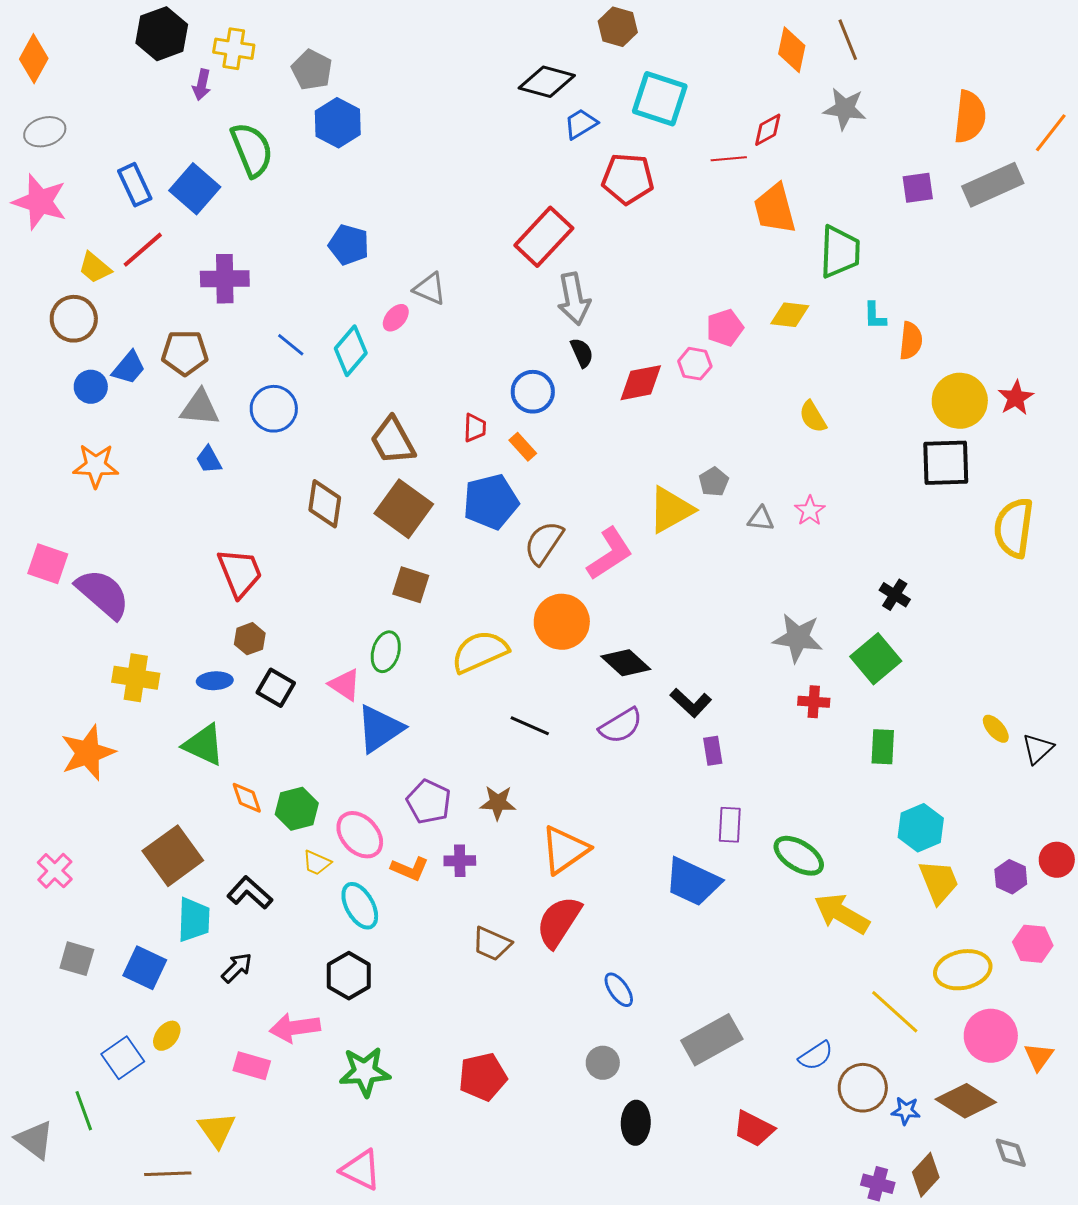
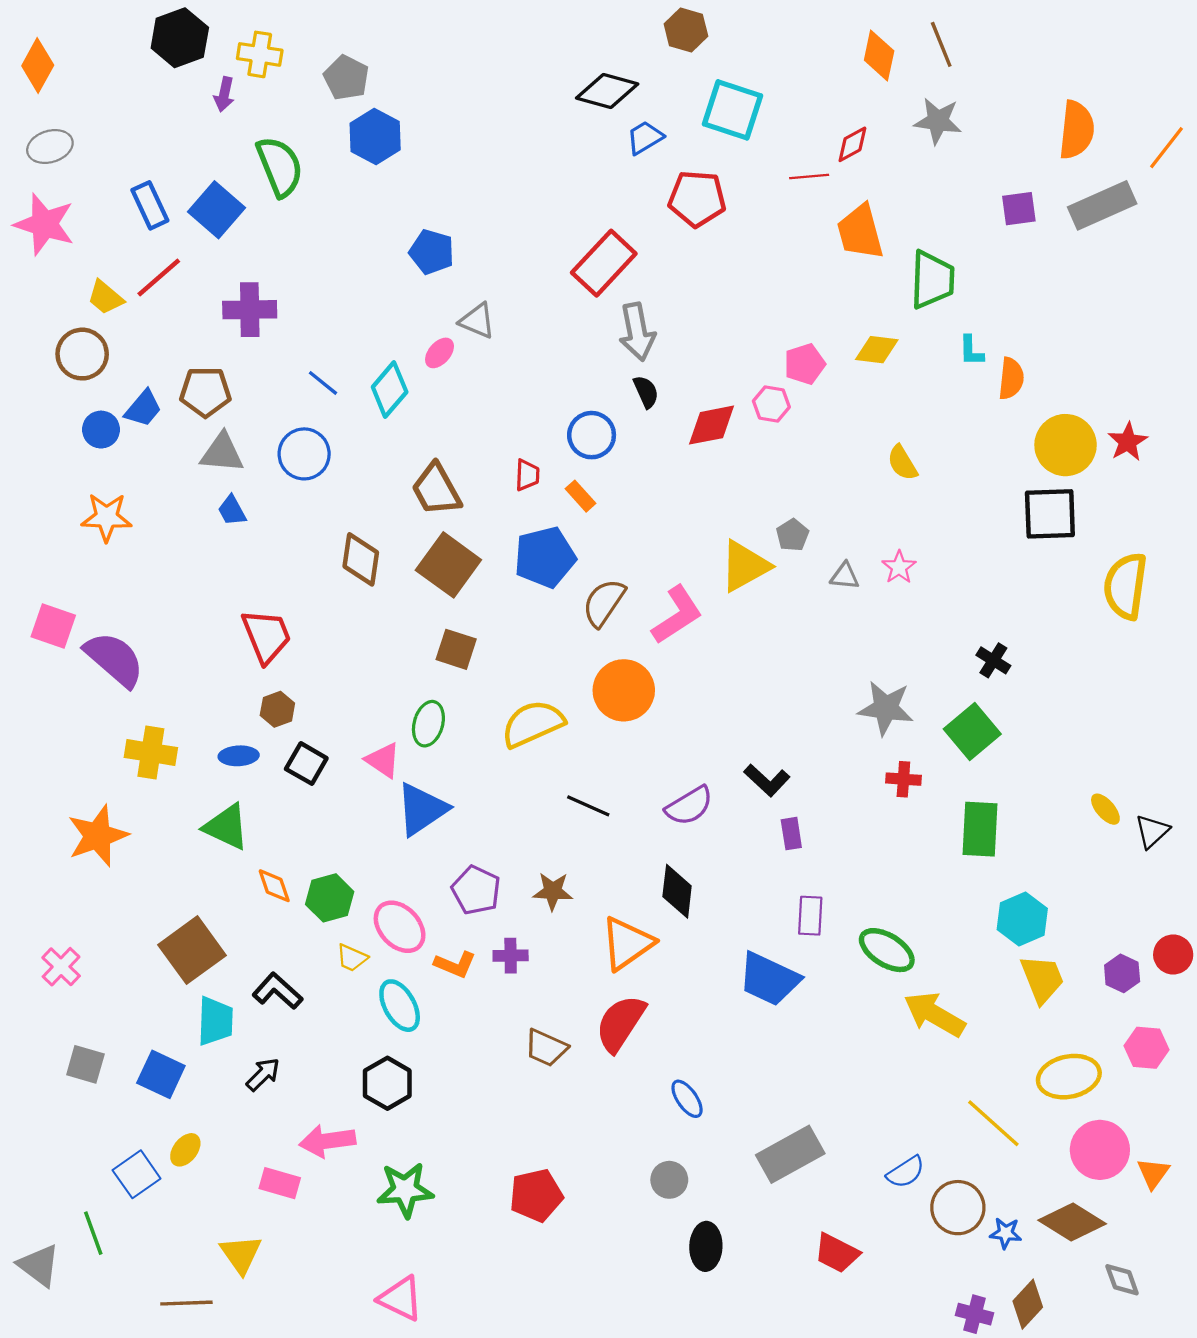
blue pentagon: (349, 245) -> (432, 252), moved
black diamond: (626, 663) -> (677, 891), moved, turned 54
green rectangle: (883, 747) -> (980, 829), size x1.4

